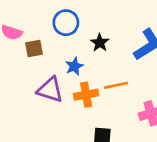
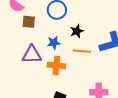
orange line: (116, 85) -> (82, 51), moved
purple triangle: (50, 90) -> (32, 55), turned -35

